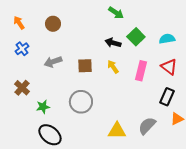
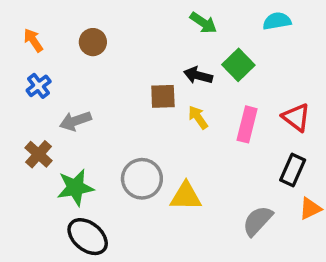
cyan semicircle: (167, 39) -> (277, 21), moved
gray arrow: (53, 62) -> (75, 121), moved
brown square: (85, 66) -> (163, 96), moved
green star: (43, 107) -> (75, 188), size x1.5
yellow triangle: (117, 131) -> (186, 196), moved

